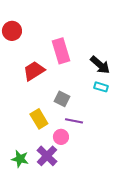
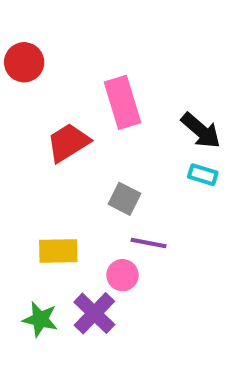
yellow rectangle: (39, 119) -> (58, 251), moved, turned -60

